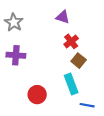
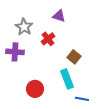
gray star: (14, 22) -> (24, 27), moved
red cross: (71, 41) -> (48, 39), moved

